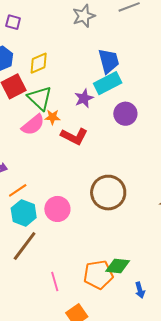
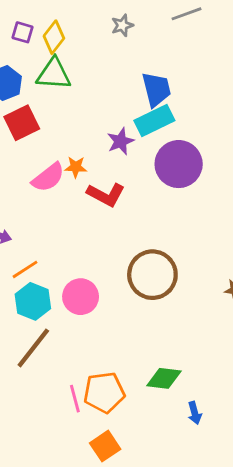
gray star: (84, 16) -> (122, 25), size x0.7
yellow diamond: (39, 63) -> (54, 37), moved, turned -30
green triangle: (40, 98) -> (54, 74), moved, turned -40
purple circle: (125, 114) -> (179, 164), size x1.4
orange pentagon: (98, 275) -> (104, 392), moved

